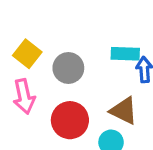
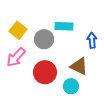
cyan rectangle: (125, 54) -> (64, 26), moved
pink arrow: (24, 96) -> (16, 57), turned 55

